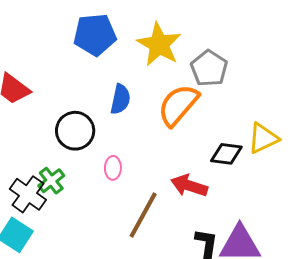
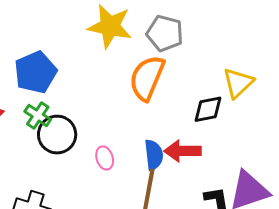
blue pentagon: (95, 35) -> (36, 72), moved
blue semicircle: (120, 99) -> (154, 155), moved
green cross: (51, 181) -> (38, 115), moved

